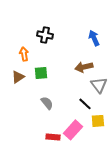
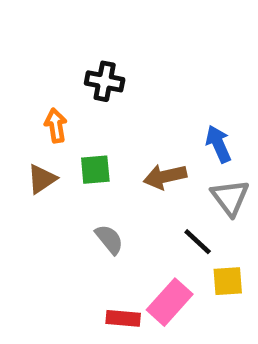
blue arrow: (94, 38) -> (218, 144), moved
brown arrow: (84, 67) -> (165, 177), moved

